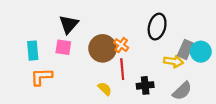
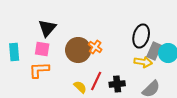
black ellipse: (157, 27) -> (141, 36), moved
red line: (122, 69) -> (96, 81), moved, turned 30
orange L-shape: (41, 77) -> (39, 70), moved

